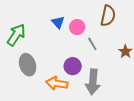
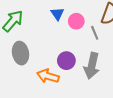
gray line: (92, 44) -> (95, 33), moved
gray arrow: (93, 82) -> (92, 66), moved

